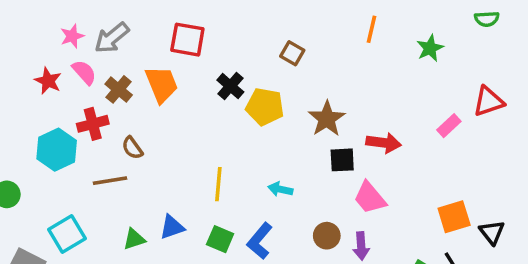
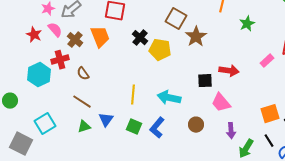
green star: (430, 48) -> (247, 24), moved
brown square: (292, 53) -> (176, 19), size x1.5
brown star: (327, 119) -> (196, 37), moved
brown line: (110, 181) -> (82, 102), moved, turned 42
cyan arrow: (280, 189) -> (169, 98), size x1.6
blue triangle: (172, 227) -> (106, 120), turned -35
purple arrow: (361, 246) -> (231, 131), moved

